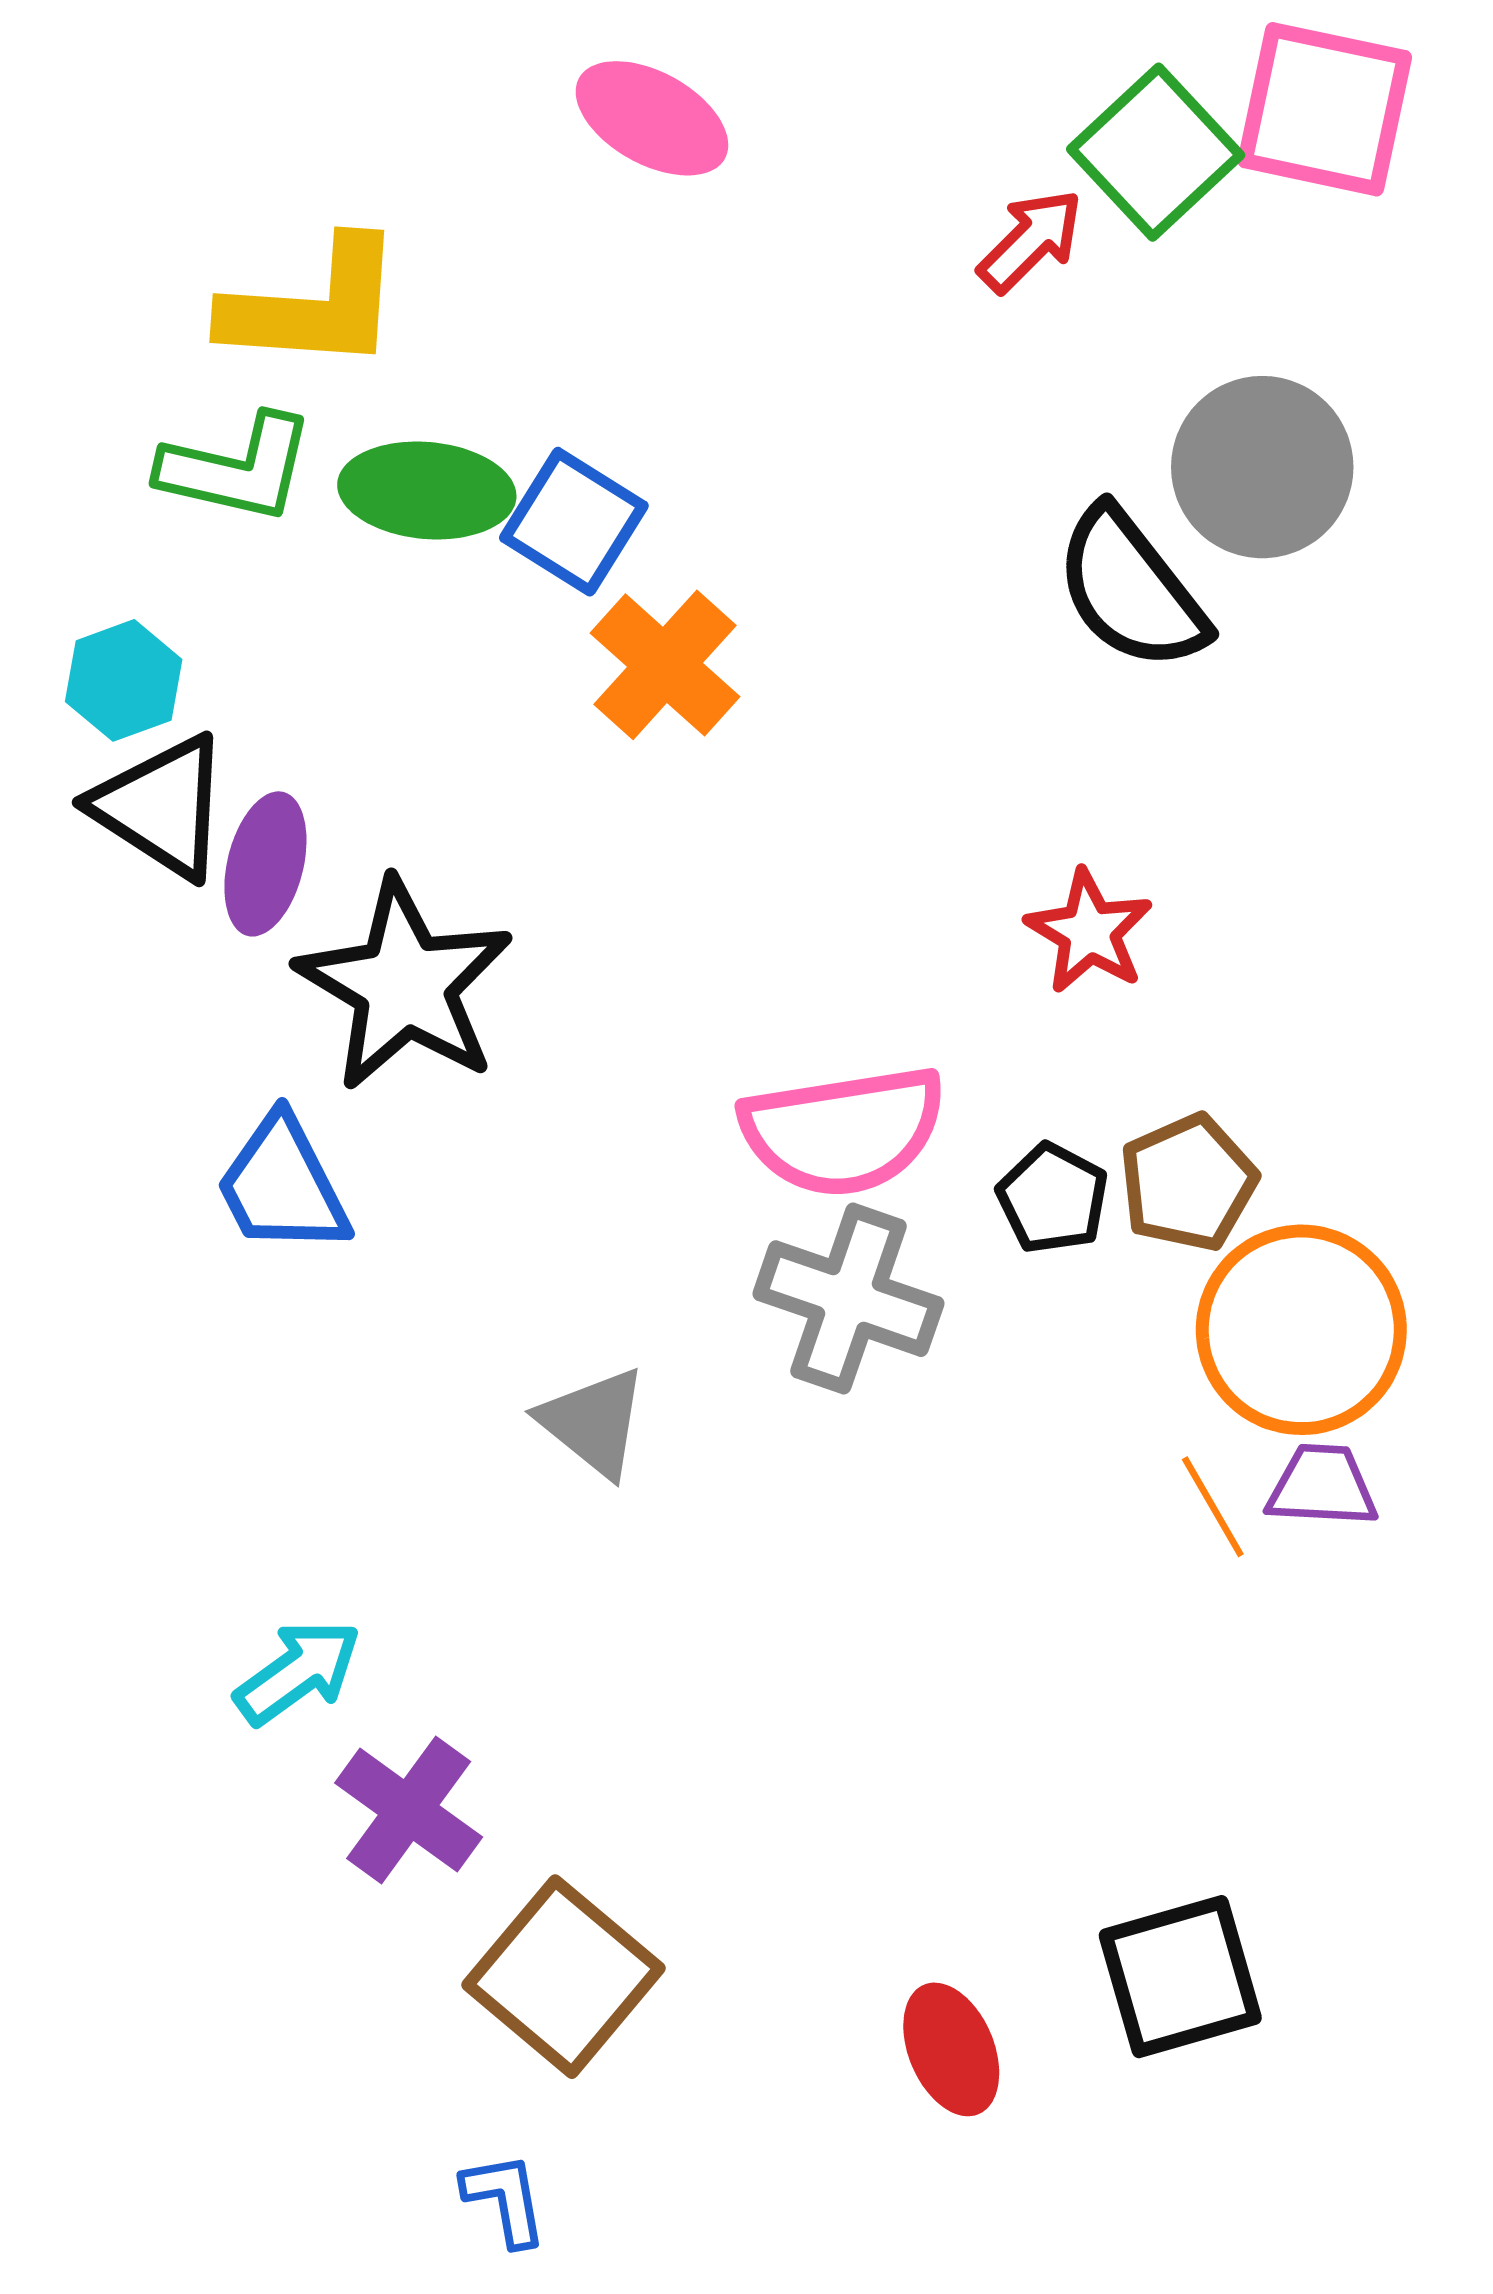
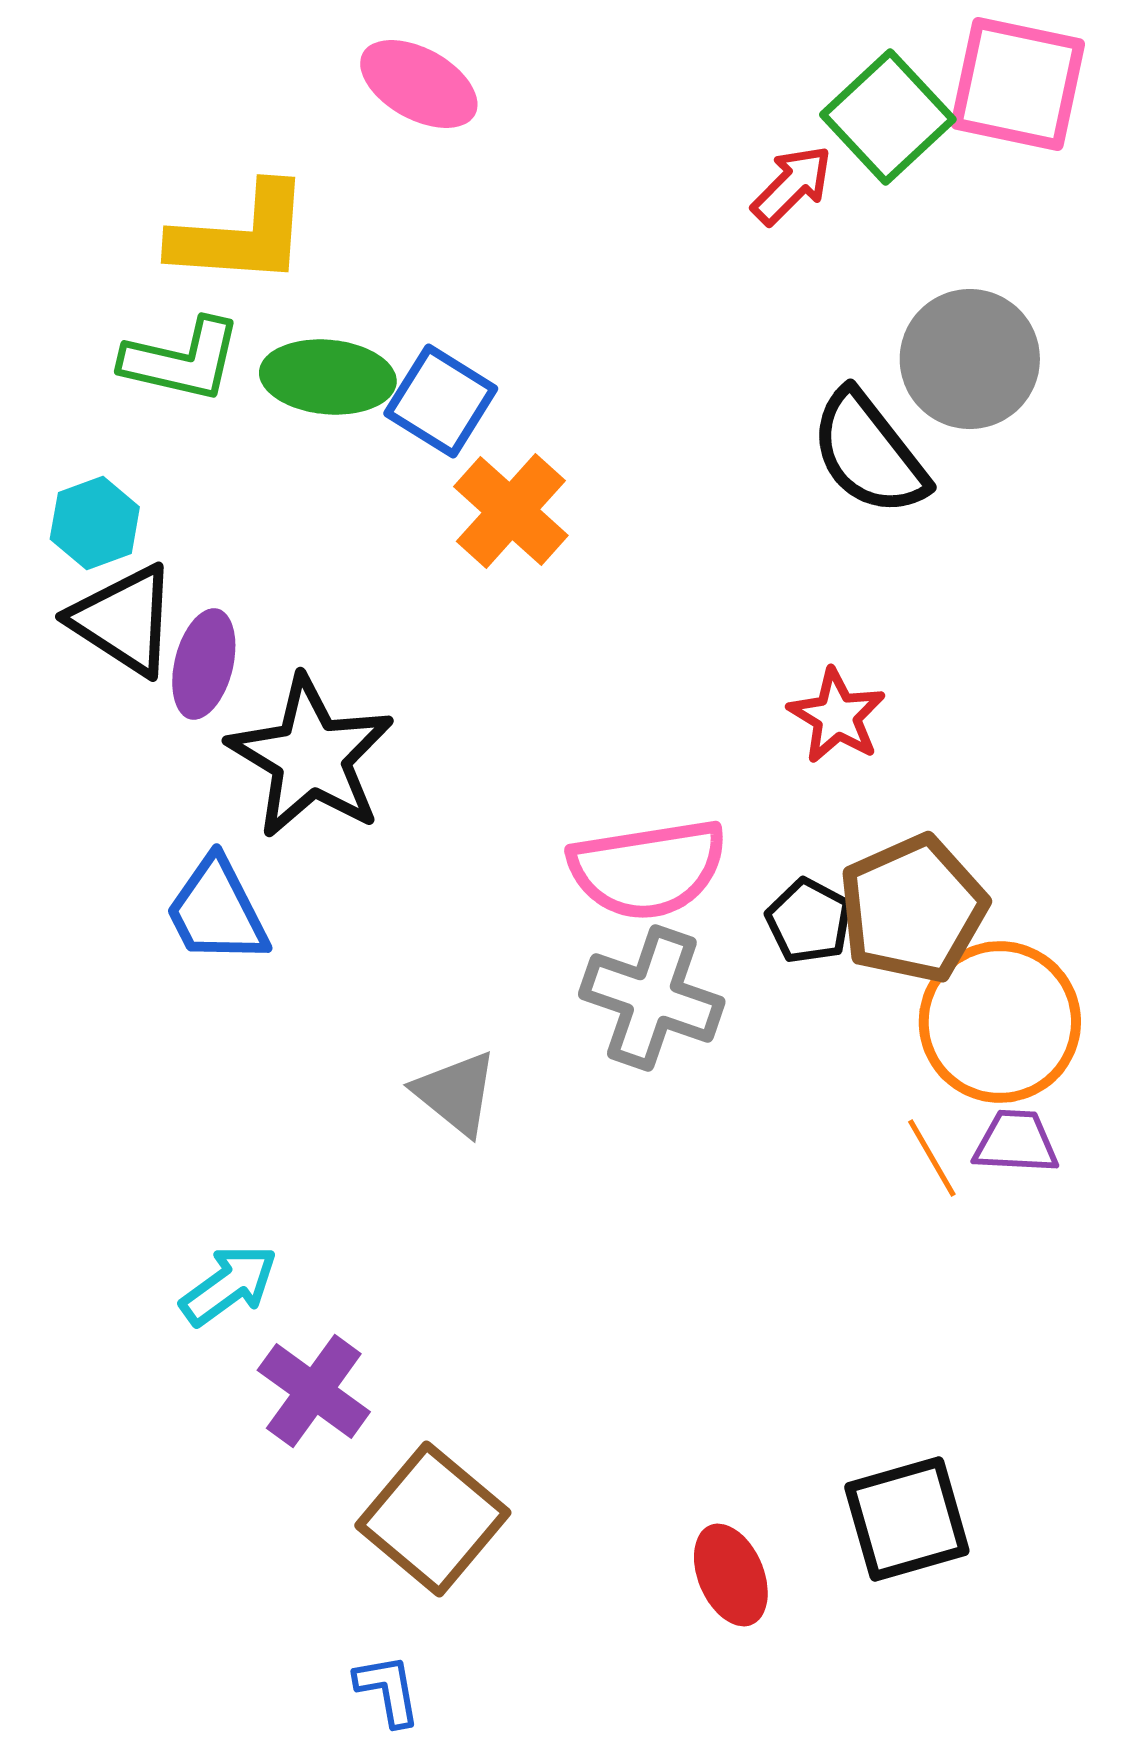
pink ellipse: (652, 118) -> (419, 84), moved
brown pentagon: (1188, 1183) -> (913, 909), size x1.4

